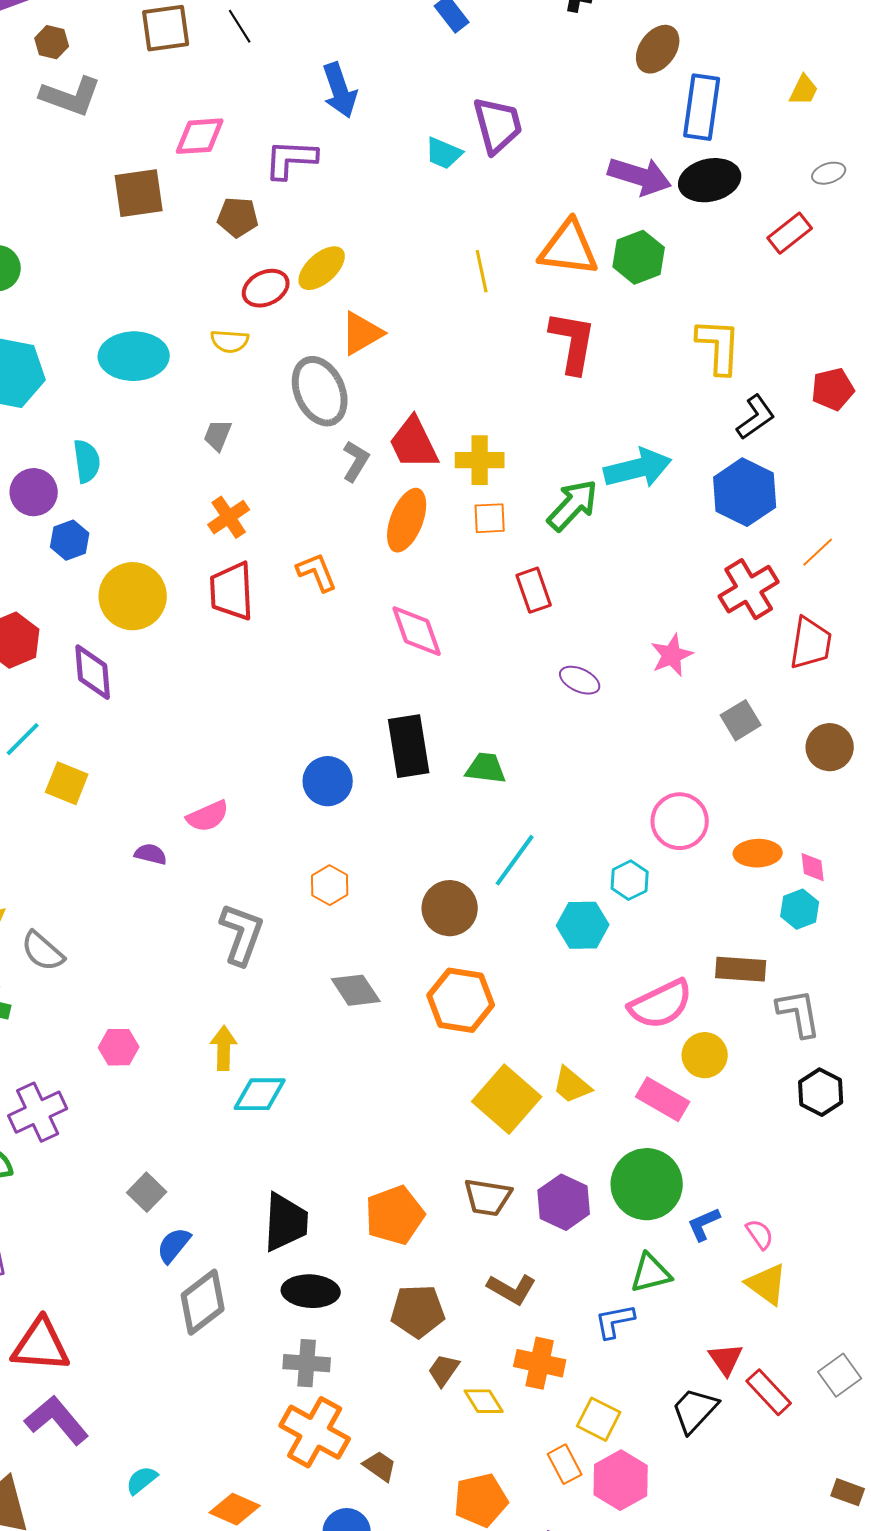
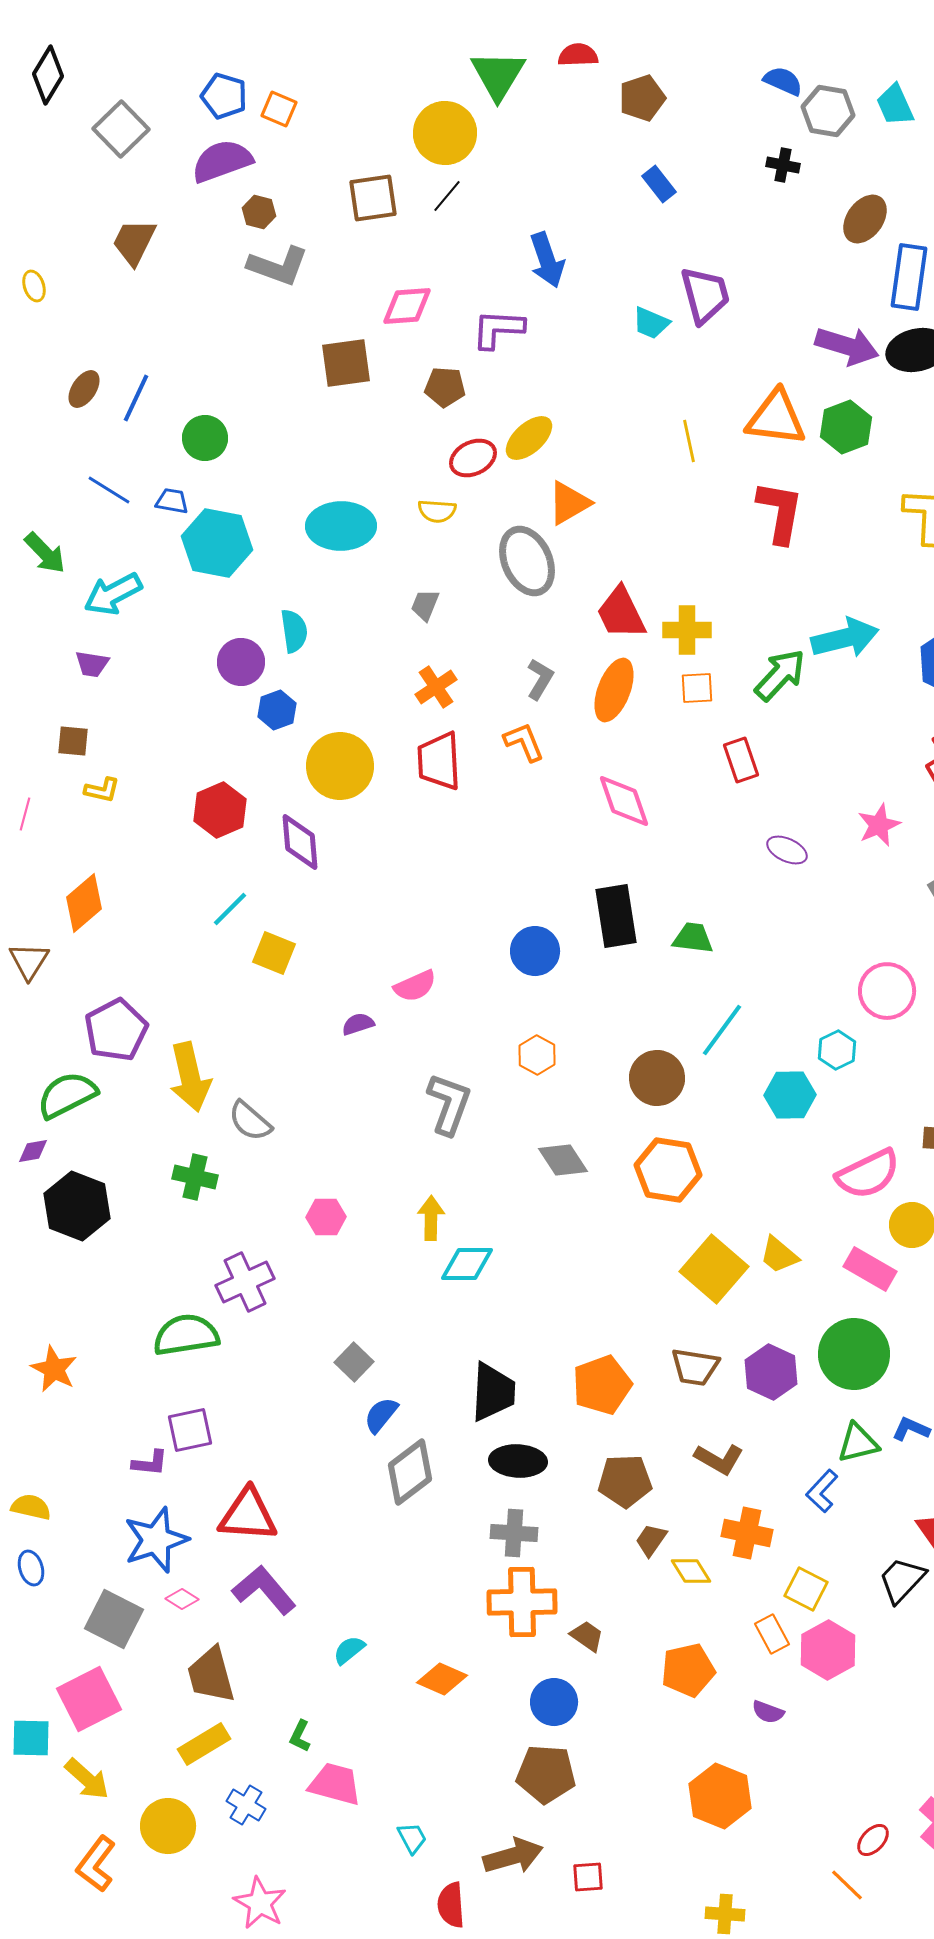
black line: (240, 26) -> (447, 196), turned 72
gray L-shape: (356, 461) -> (540, 679), moved
purple semicircle: (151, 854) -> (358, 1024), turned -32
blue L-shape: (704, 1224) -> (911, 1429), moved, turned 48
blue L-shape: (615, 1321) -> (822, 1491), turned -36
orange cross: (315, 1432) -> (522, 1602), turned -30

